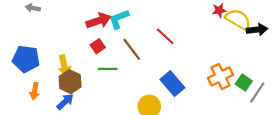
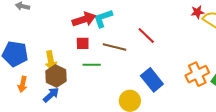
red square: (98, 46) -> (83, 43), turned 32
brown line: (132, 49) -> (115, 47), turned -40

